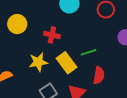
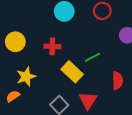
yellow star: (38, 62) -> (26, 77), moved
red semicircle: (99, 75) -> (117, 81), moved

